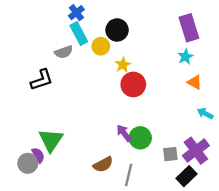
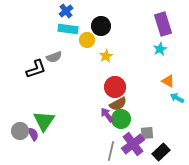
cyan rectangle: (79, 33) -> (68, 29), turned -54
gray semicircle: (64, 52) -> (54, 57), moved
orange triangle: (195, 82) -> (168, 81), moved
red circle: (133, 84) -> (115, 87), moved
purple cross: (196, 151) -> (133, 144), moved
gray circle: (28, 163) -> (20, 131), moved
brown semicircle: (103, 164) -> (118, 104), moved

